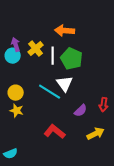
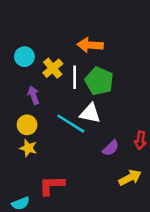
purple arrow: (16, 45) -> (33, 95), moved
cyan circle: (13, 56) -> (24, 57), moved
white triangle: (65, 84) -> (90, 113), turned -42
red L-shape: (55, 132) -> (51, 185), moved, turned -40

